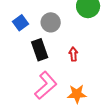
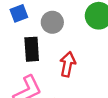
red arrow: (73, 54) -> (68, 64), size x1.5

